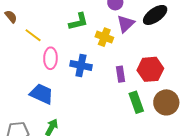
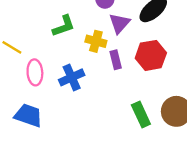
blue cross: (81, 65) -> (72, 77), turned -30
red hexagon: (150, 69) -> (151, 55), moved
purple rectangle: (121, 74) -> (116, 60), moved

